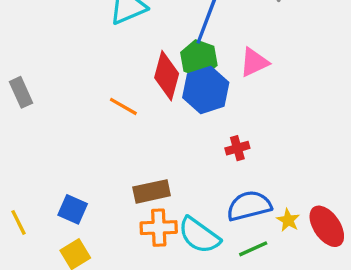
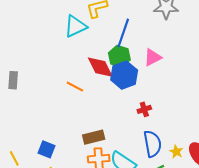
red diamond: (167, 76) -> (100, 67), turned -40
gray rectangle: (21, 92) -> (13, 80), turned 30
blue semicircle: (249, 206) -> (152, 144), turned 96

